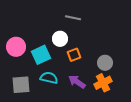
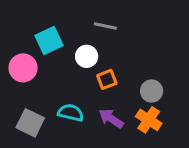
cyan square: (41, 55) -> (49, 40), moved
orange cross: (103, 83) -> (149, 120), turned -30
gray square: (21, 85) -> (30, 123), turned 30

